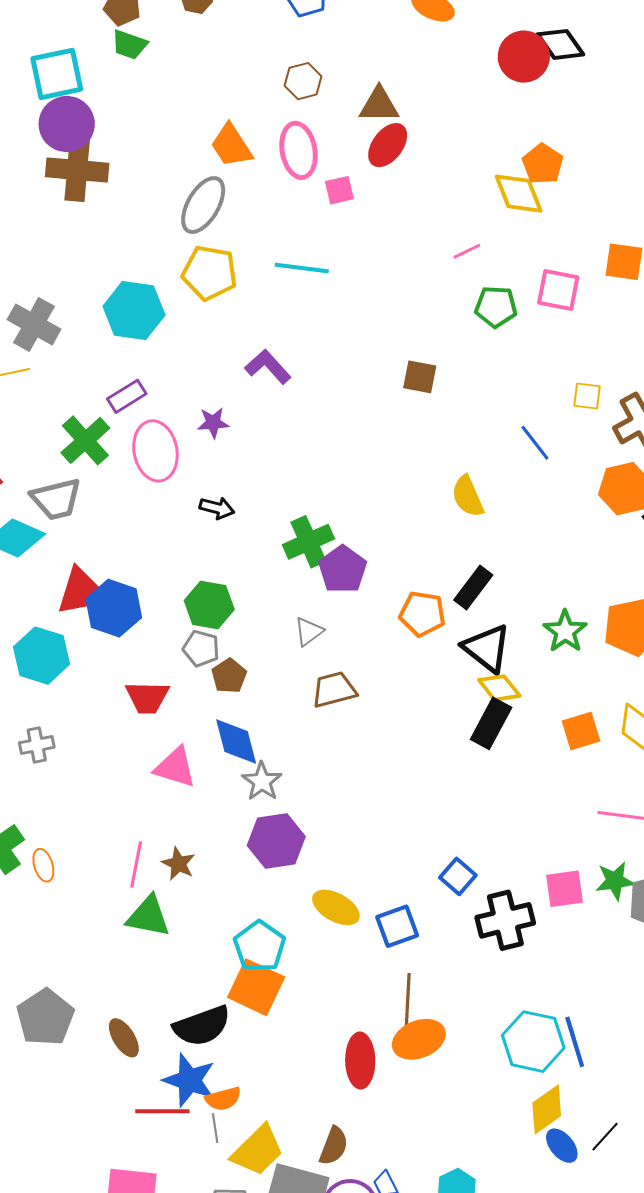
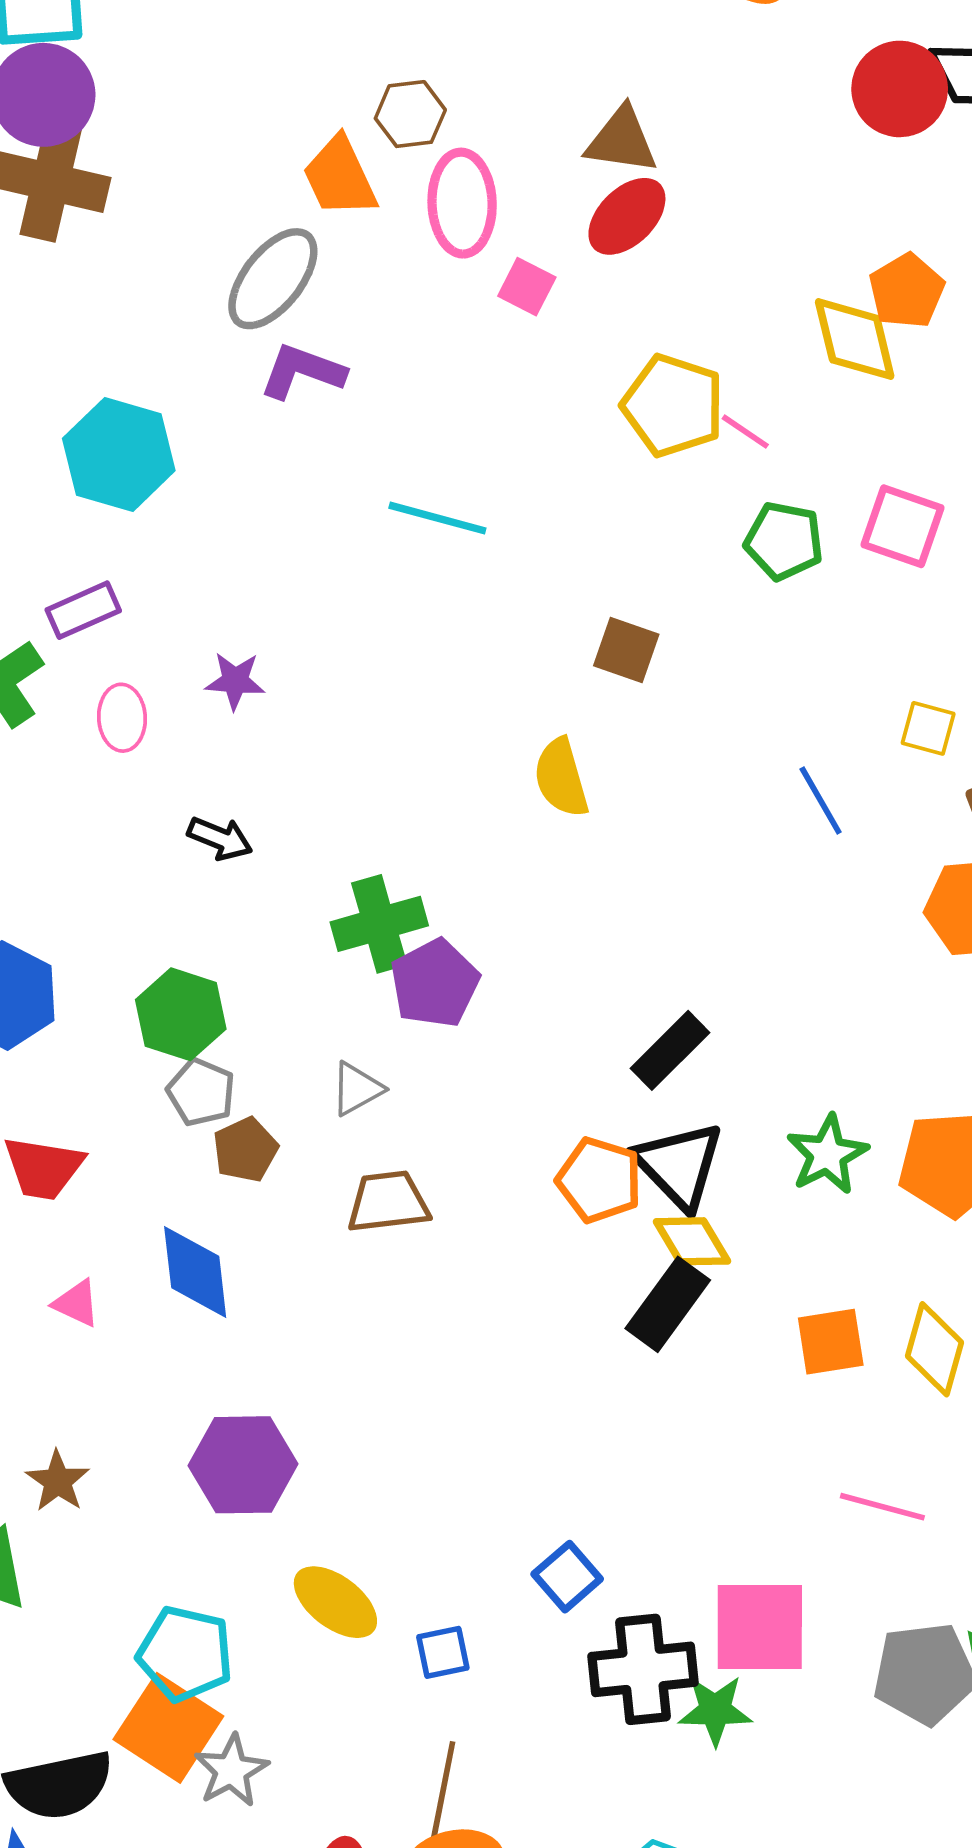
brown hexagon: (303, 81) -> (410, 114), moved
pink square: (339, 190) -> (527, 287), turned 32
pink line: (467, 251) -> (745, 432), turned 52
cyan line: (302, 268) -> (437, 518), moved
yellow pentagon: (210, 273) -> (673, 405), moved
purple L-shape: (268, 367) -> (302, 371), moved, turned -36
pink ellipse: (155, 451) -> (122, 718), size x0.6
yellow semicircle: (468, 496) -> (561, 778), moved
orange pentagon: (422, 614) -> (599, 1180), moved
gray pentagon: (201, 649) -> (201, 1092), moved
brown pentagon: (229, 676) -> (245, 1150), moved
pink triangle: (175, 767) -> (76, 1303), size x0.6
gray star: (262, 781) -> (231, 1771), moved
green star: (615, 881) -> (715, 1710), moved
pink square: (565, 889) -> (760, 1627), size x1.4
blue square: (397, 926) -> (443, 1652), size x0.7
cyan pentagon: (260, 946) -> (185, 1654), turned -30

